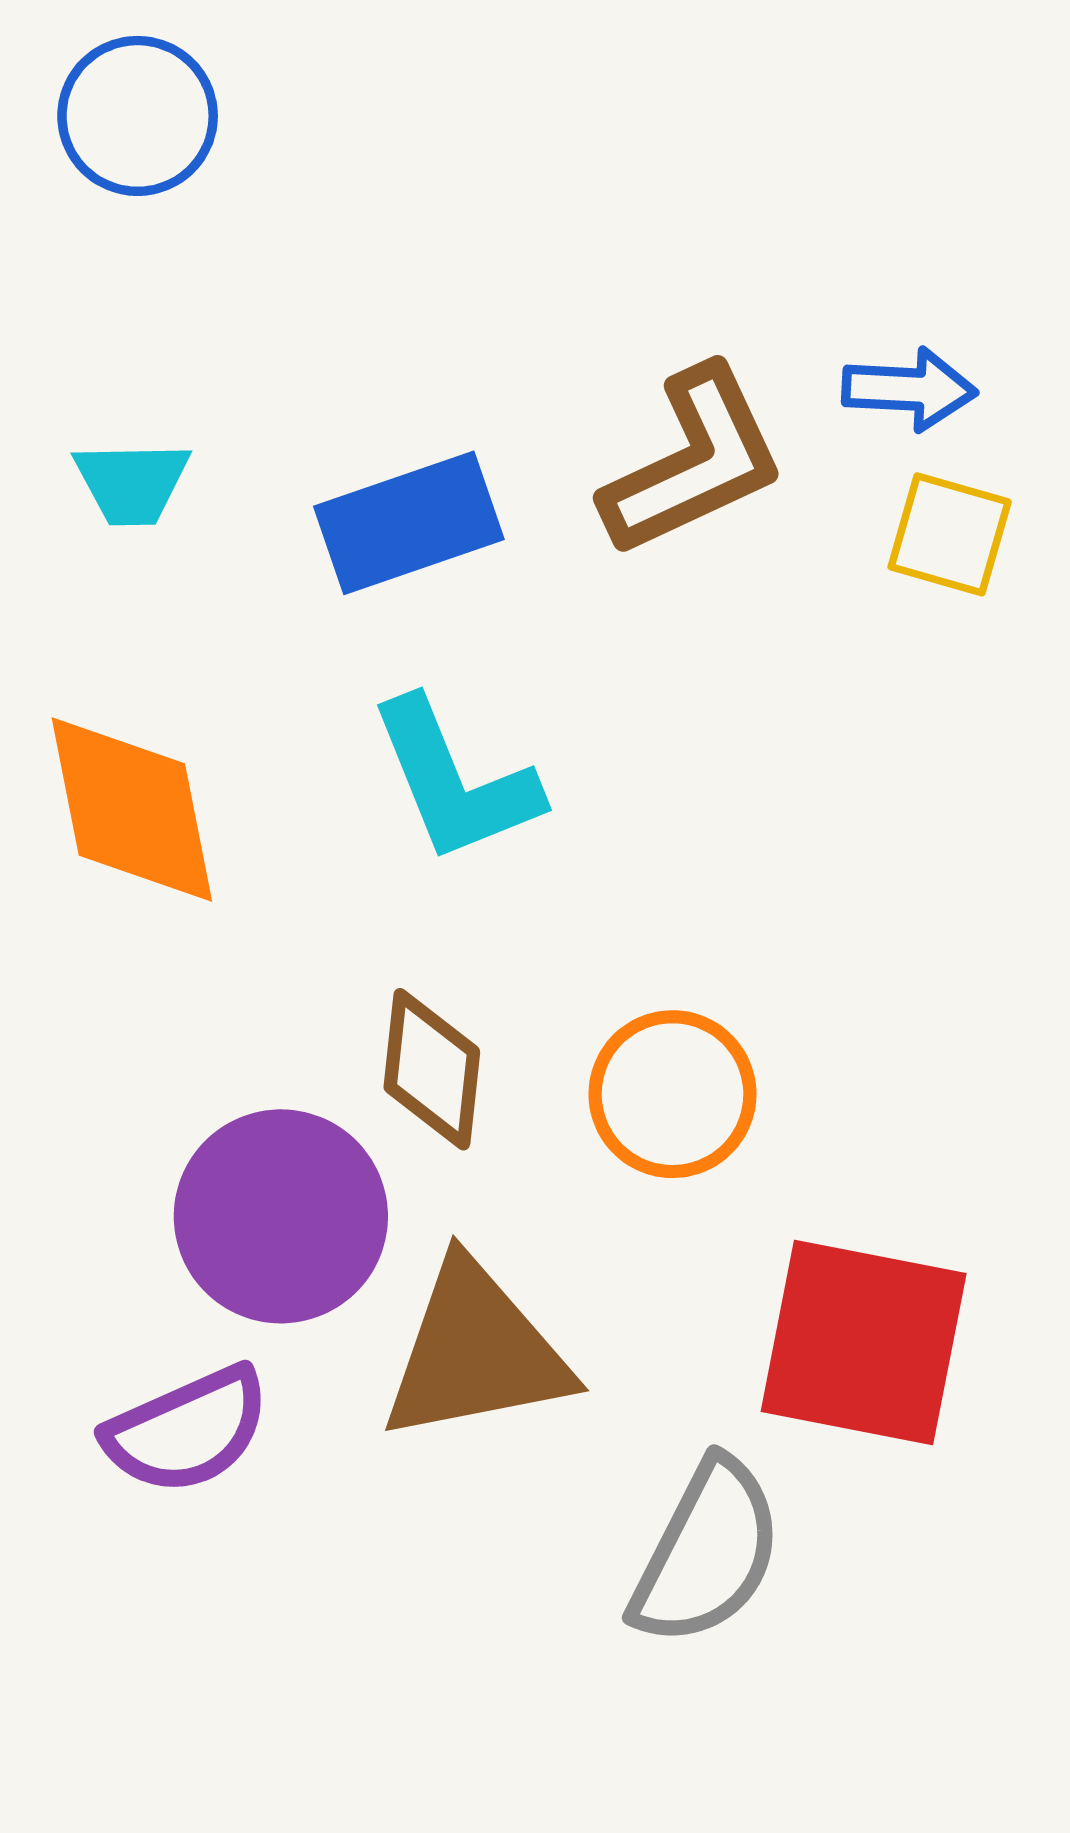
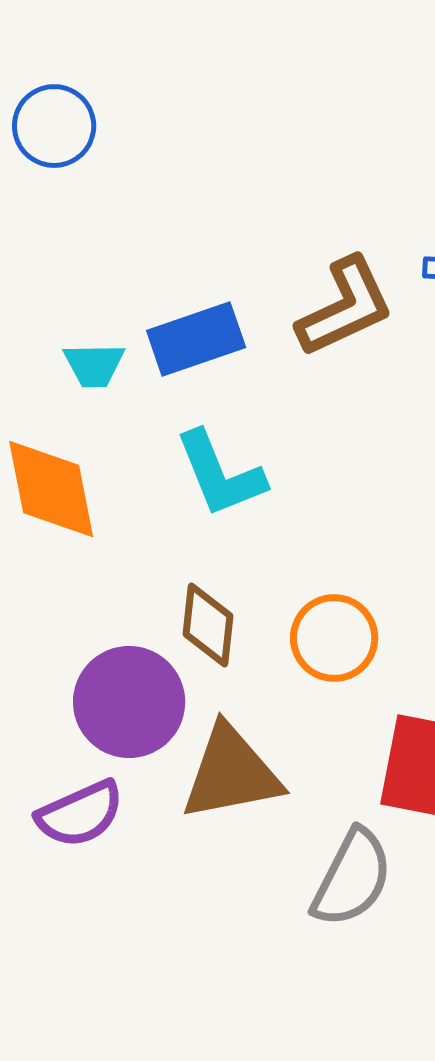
cyan trapezoid: (132, 483) -> (94, 365), moved

